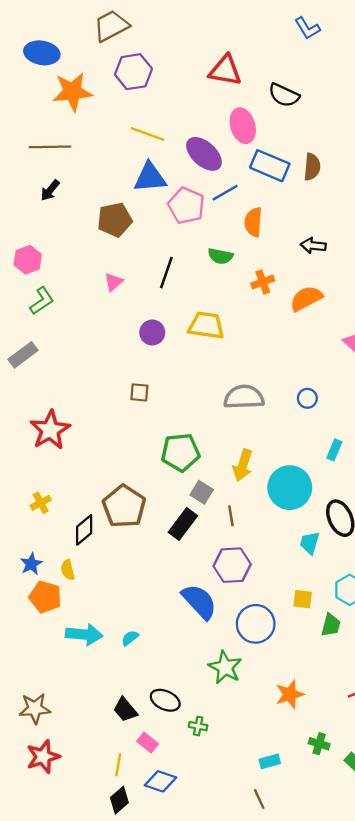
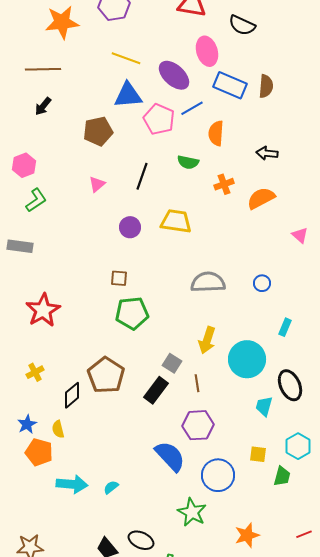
gray rectangle: (23, 355) -> (20, 246), turned 45
green pentagon: (180, 452) -> (132, 313), moved

